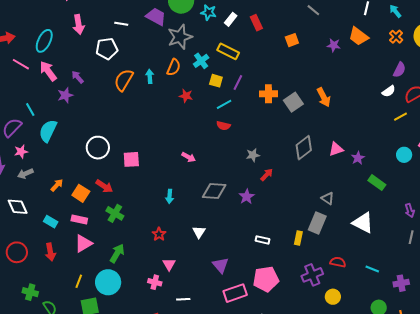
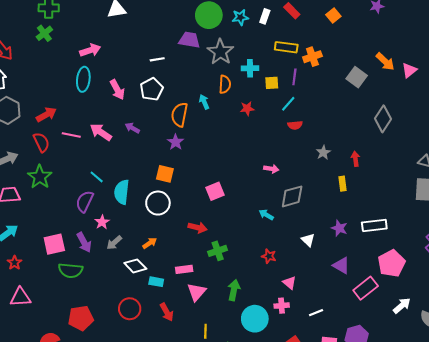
pink arrow: (79, 24) -> (117, 90), moved
cyan ellipse: (44, 41) -> (83, 79), moved
yellow rectangle: (228, 51) -> (286, 47), moved
cyan cross: (201, 61) -> (250, 68), turned -35
orange cross: (268, 94) -> (312, 57), moved
purple star: (65, 95) -> (176, 142), moved
white circle: (98, 148) -> (158, 203), moved
pink triangle: (336, 149) -> (409, 70), moved
gray star: (253, 155) -> (323, 153), moved
red arrow: (267, 175) -> (355, 159), turned -32
orange arrow: (57, 185) -> (150, 243), turned 32
gray diamond: (214, 191) -> (292, 196), moved
orange square: (81, 193) -> (165, 174), moved
cyan arrow: (170, 196) -> (266, 215), turned 136
purple star: (247, 197) -> (339, 228), moved
white diamond: (18, 207) -> (135, 266), moved
green cross: (115, 213) -> (218, 251), turned -30
yellow rectangle: (298, 238) -> (343, 184), moved
white rectangle: (263, 240) -> (374, 225), size x1.6
red circle: (17, 252) -> (130, 309), moved
cyan circle: (108, 282) -> (255, 319), moved

